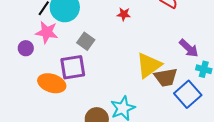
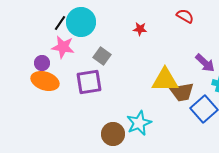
yellow triangle: (149, 65) -> (165, 80), turned 36
orange ellipse: (52, 83) -> (45, 81), moved

